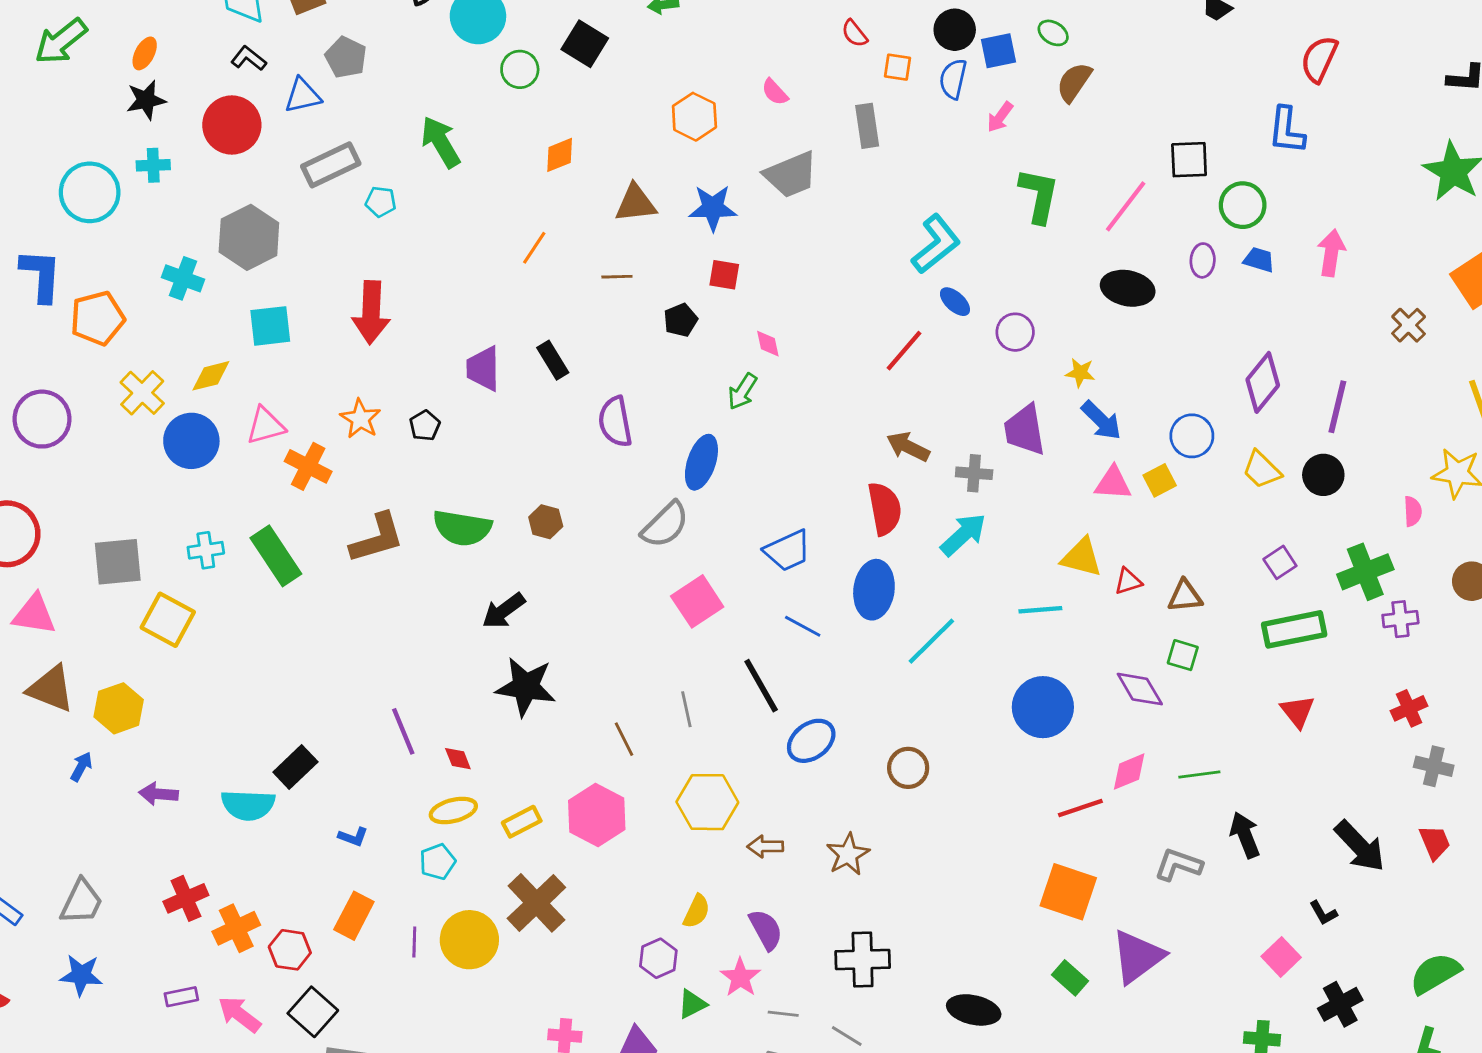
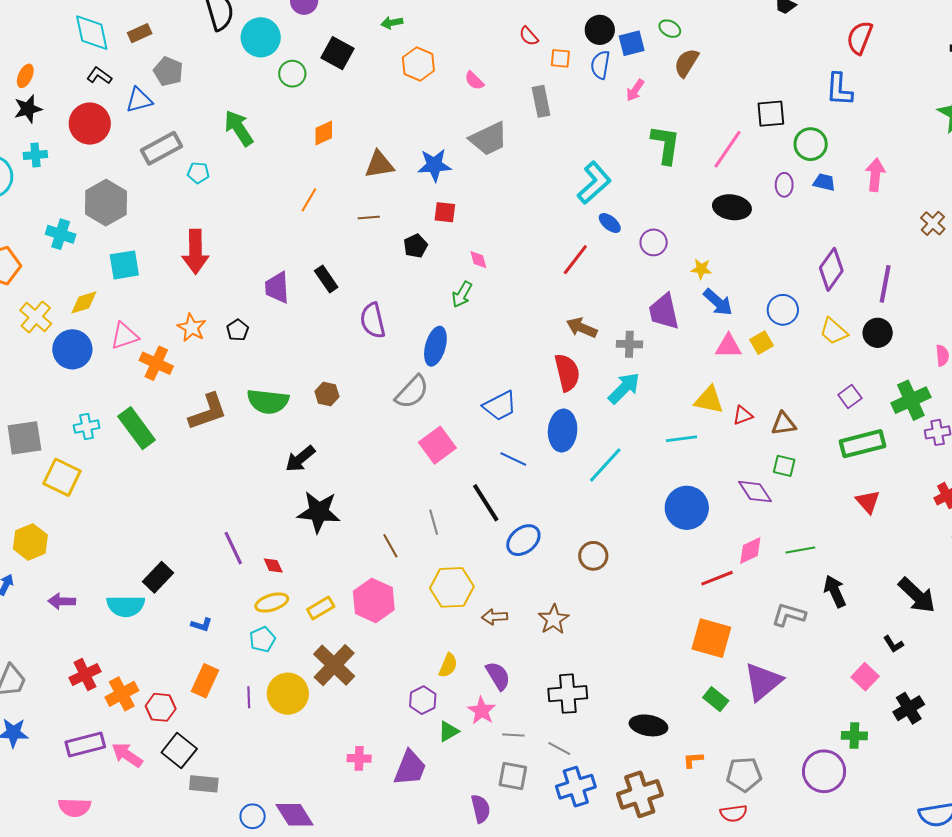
orange hexagon: (694, 117) -> (418, 64), moved
purple rectangle: (181, 997) -> (85, 745), size x1.6

